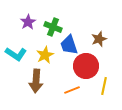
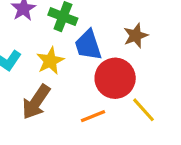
brown arrow: (36, 81) -> (36, 102), turned 30
yellow line: (104, 86) -> (144, 110), turned -54

